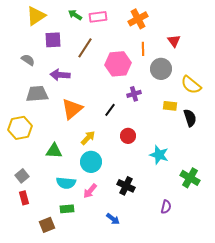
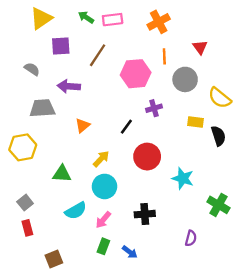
orange triangle: (72, 109) -> (83, 125), size x0.6
red circle: (128, 136) -> (147, 157), size x1.5
cyan semicircle: (66, 183) -> (76, 211), turned -36
black cross: (126, 186) -> (145, 214), turned -30
green rectangle: (67, 209) -> (103, 246), moved, turned -64

